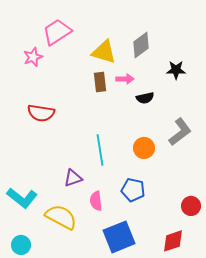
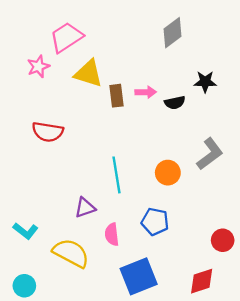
gray diamond: (141, 45) -> (172, 33), moved
yellow triangle: (104, 52) -> (89, 73), moved
black semicircle: (145, 98) -> (175, 103), moved
cyan L-shape: (22, 198) -> (26, 231), size x0.7

